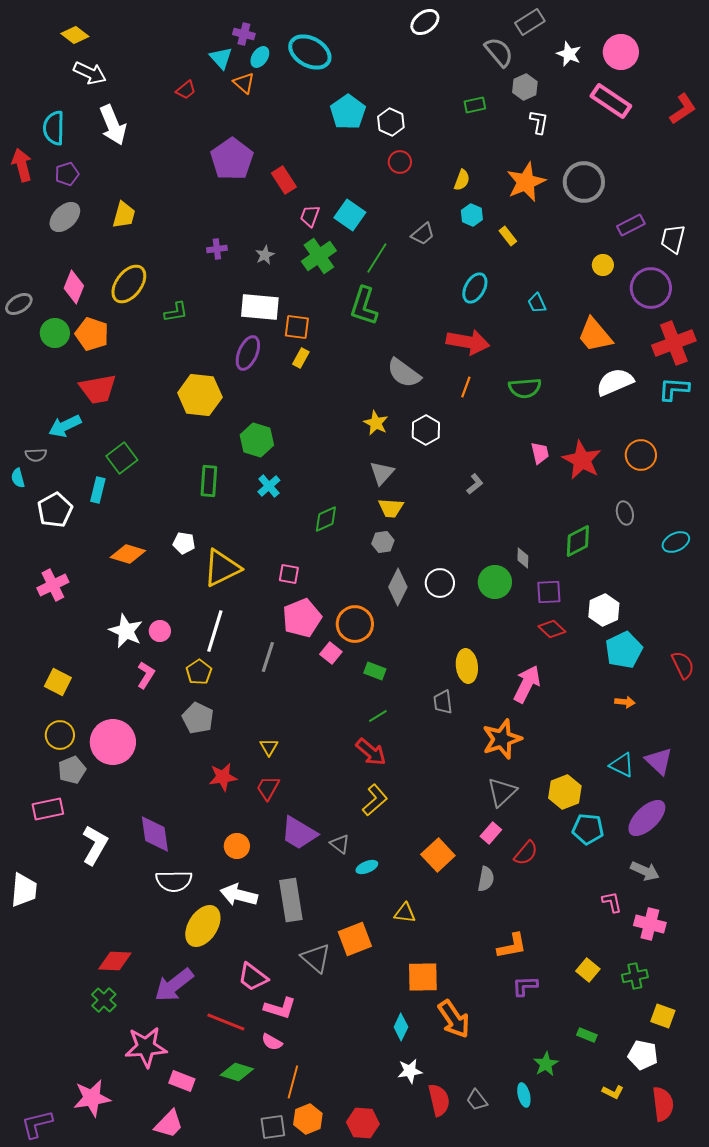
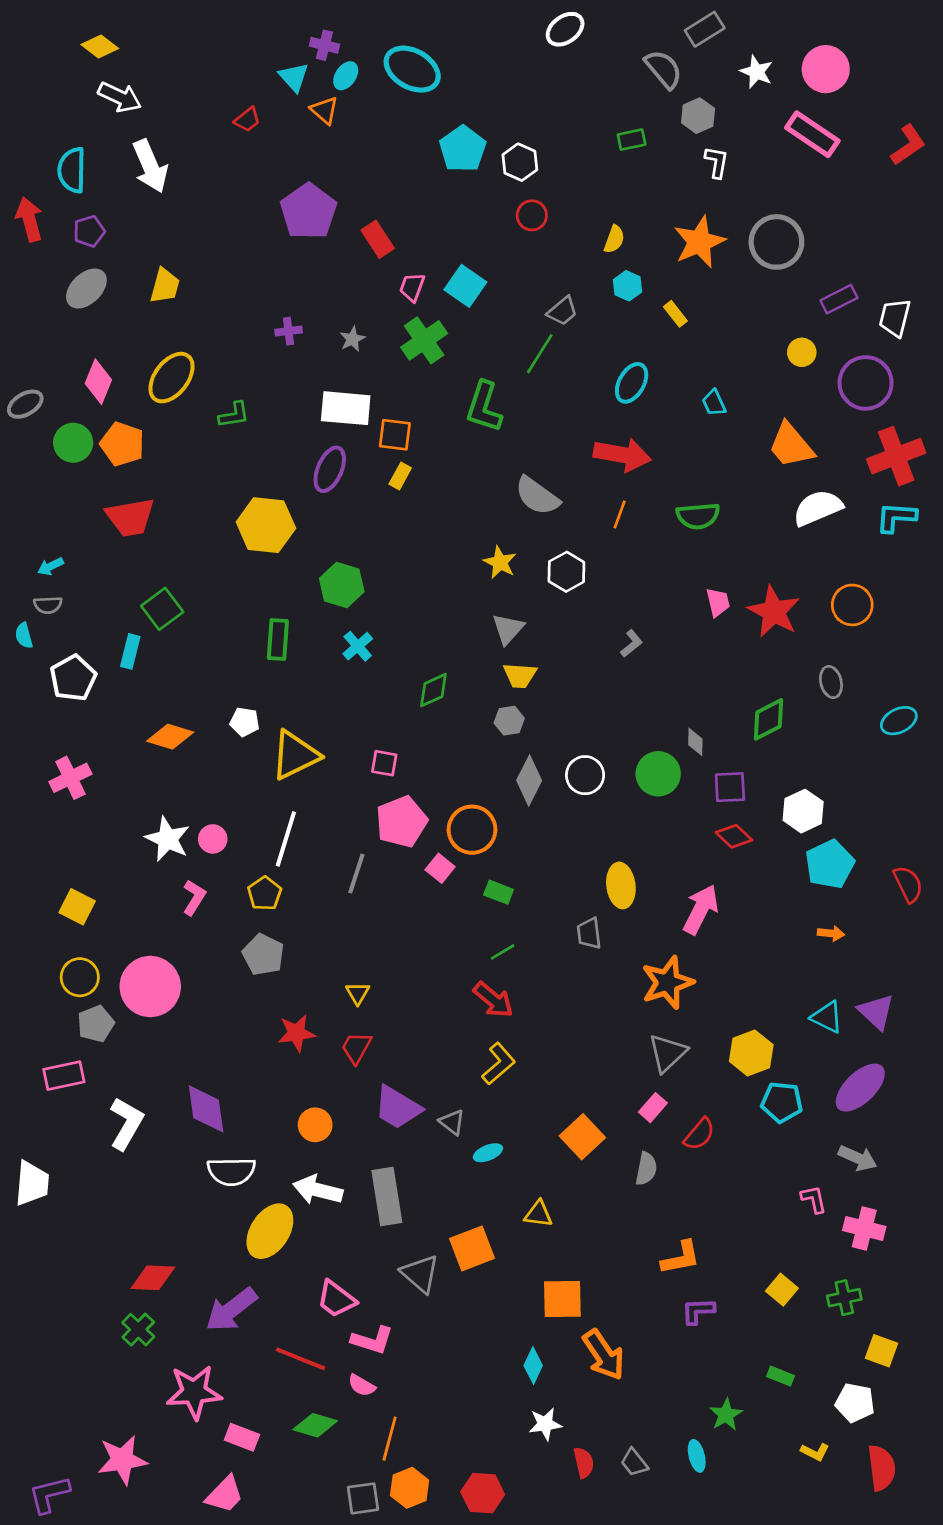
green line: (377, 258) -> (540, 354), moved
cyan arrow: (65, 426) -> (51, 566), moved, size x0.6
red semicircle: (439, 1100) -> (584, 1463), size x0.7

